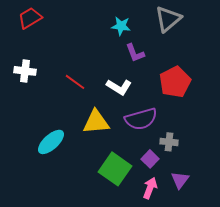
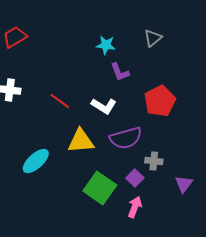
gray triangle: (168, 19) -> (153, 38), size x0.7
purple triangle: (180, 180) -> (184, 184), moved

